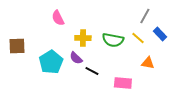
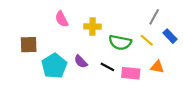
yellow cross: (83, 38) -> (92, 26), moved
brown square: (17, 46) -> (29, 45), moved
black line: (92, 71) -> (107, 67), moved
pink rectangle: (123, 83) -> (131, 73), moved

